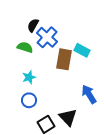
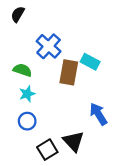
black semicircle: (33, 25) -> (18, 14), moved
green semicircle: (25, 47) -> (22, 70), moved

